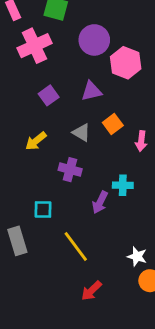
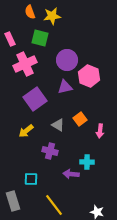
purple triangle: (91, 91) -> (65, 87), moved
purple square: (49, 95) -> (35, 99), size x1.6
purple arrow: (100, 202) -> (71, 174), turned 70

